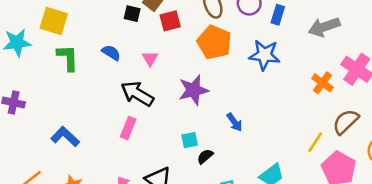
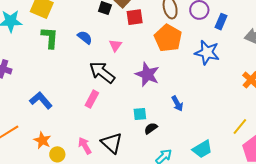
purple star: (194, 90) -> (147, 74), turned 30

